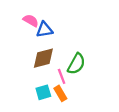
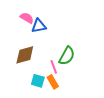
brown diamond: (43, 58) -> (25, 55), moved
cyan square: (43, 92) -> (38, 81), turned 32

